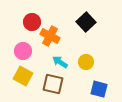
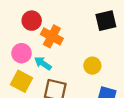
black square: (86, 22) -> (106, 21), moved, turned 30
cyan arrow: (60, 62) -> (43, 63), moved

